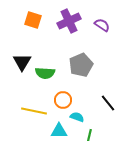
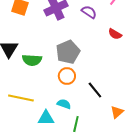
orange circle: (63, 100) -> (67, 76), moved

